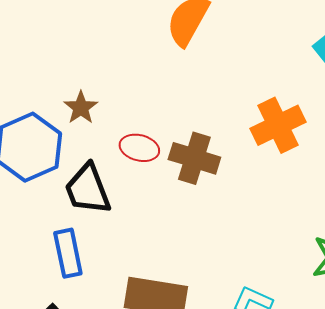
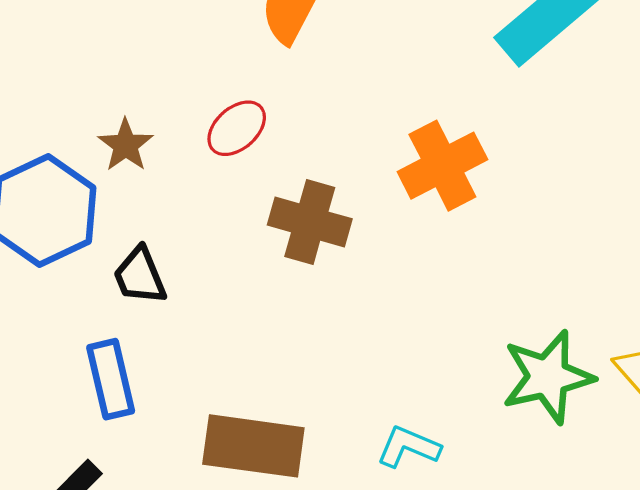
red ellipse: (139, 148) -> (237, 128), moved, turned -54
black trapezoid: (88, 189) -> (140, 276), size x0.7

